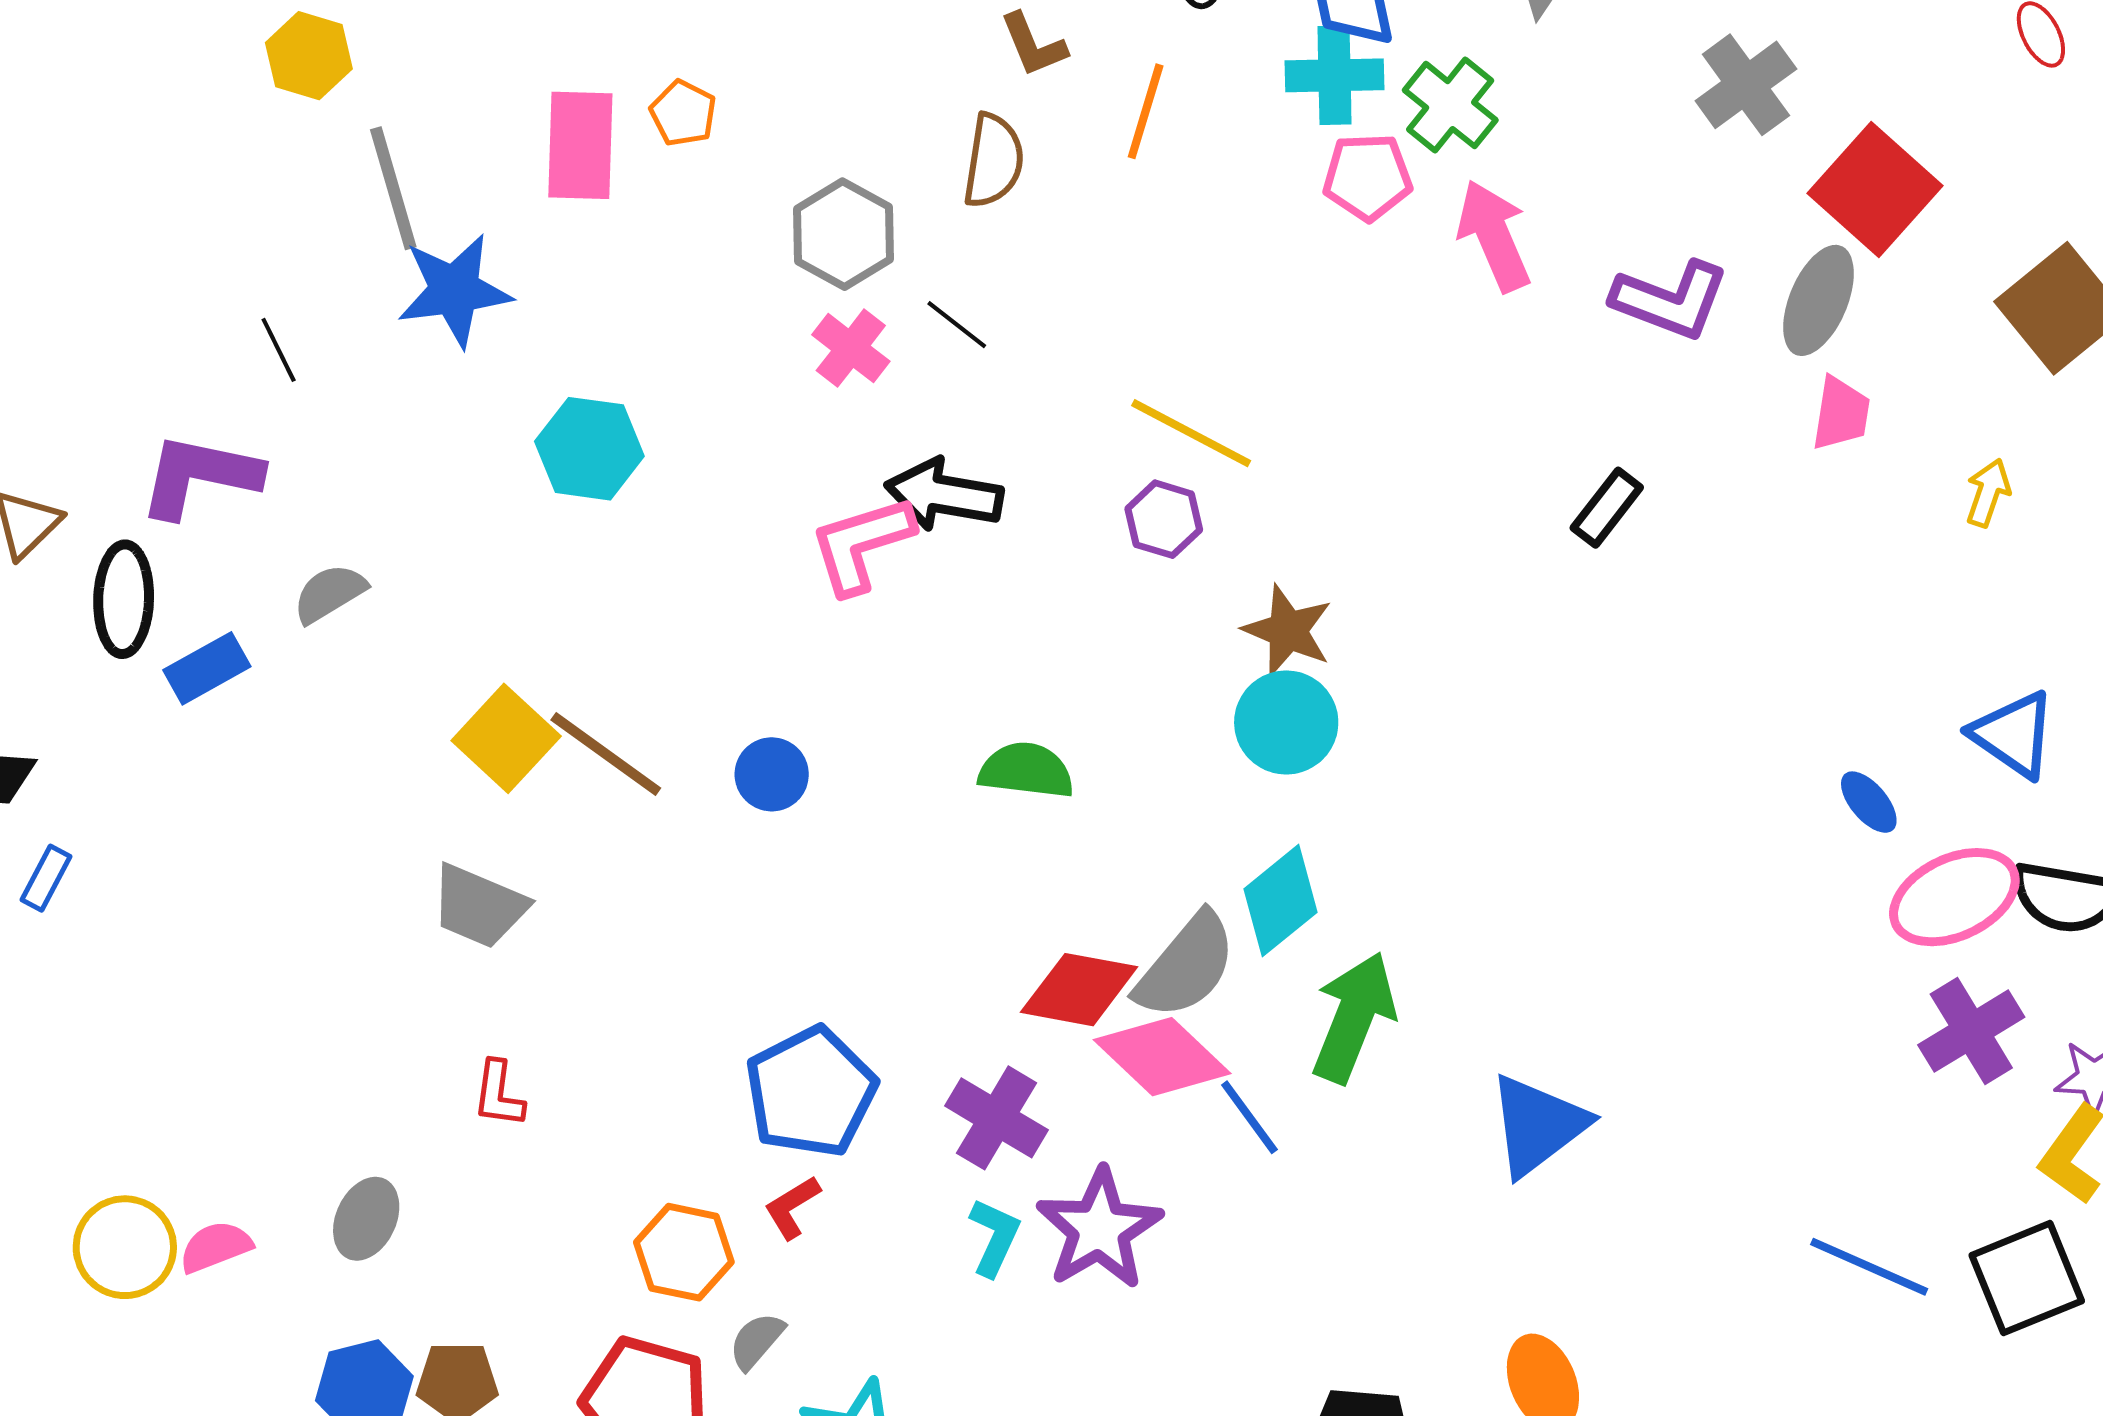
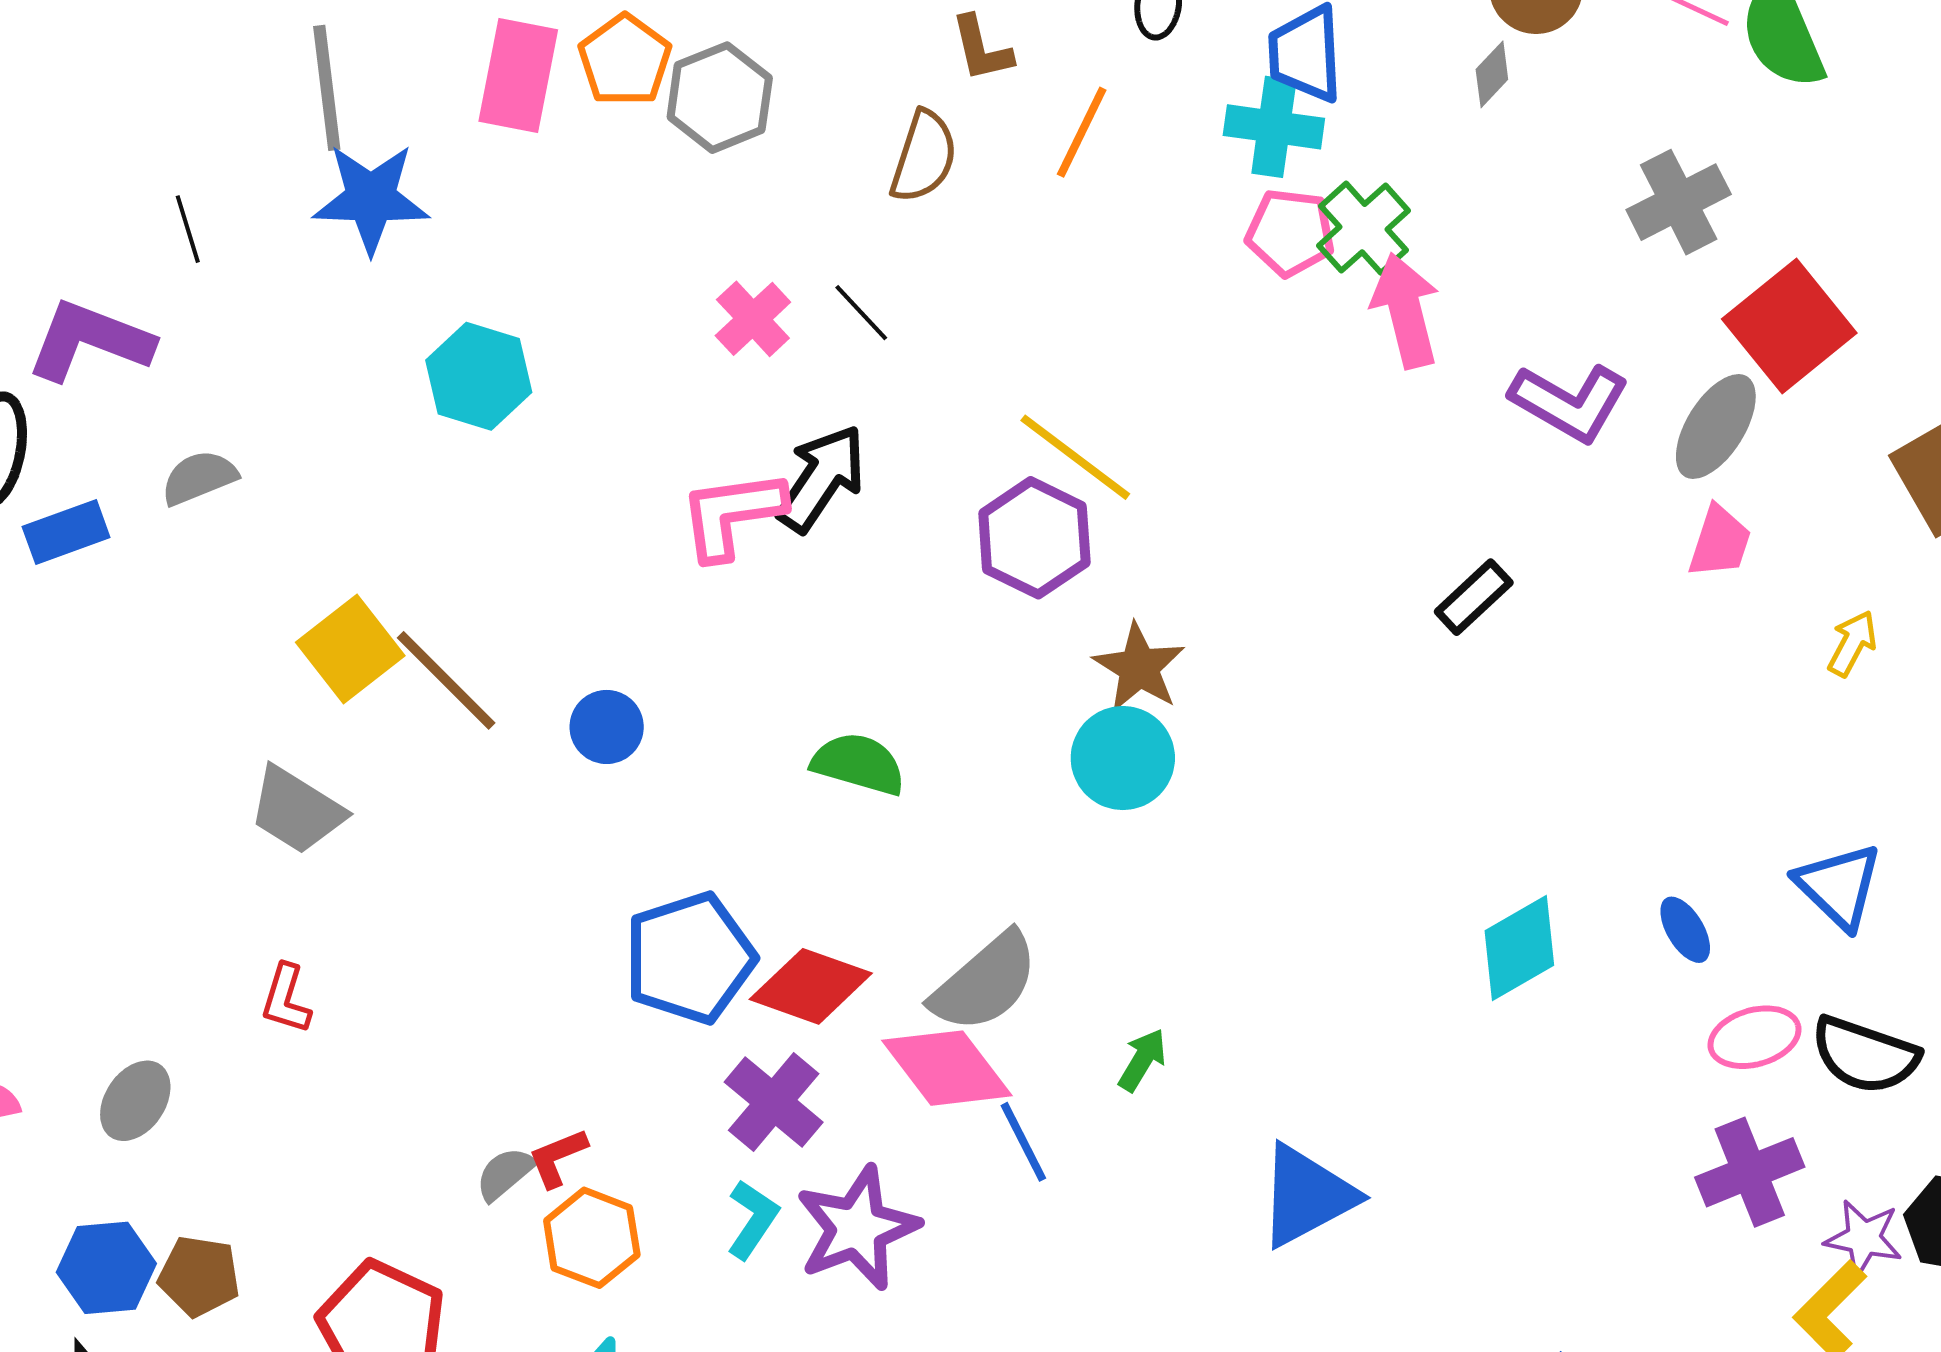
green cross: (1450, 105) -> (1363, 228), moved
orange pentagon: (683, 113) -> (625, 60), size x1.4
gray hexagon: (844, 234) -> (720, 98), moved
black arrow: (944, 495) -> (821, 478), turned 105
purple hexagon: (1164, 519) -> (1034, 538), size x1.5
pink ellipse: (1954, 897) -> (1754, 1037), size x0.7
cyan diamond: (1281, 901) -> (1519, 948), moved
red diamond: (1079, 990) -> (811, 986), moved
green arrow: (1354, 1017) -> (1142, 1060), size x0.5
blue pentagon: (811, 1092) -> (690, 958), moved
orange hexagon: (684, 1252) -> (592, 1238), moved
gray semicircle: (757, 1341) -> (505, 1174), moved

